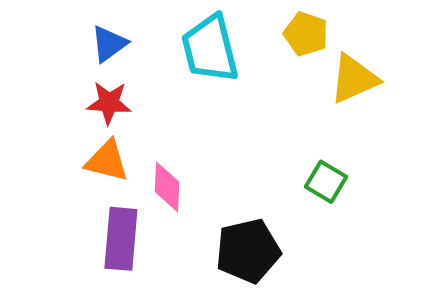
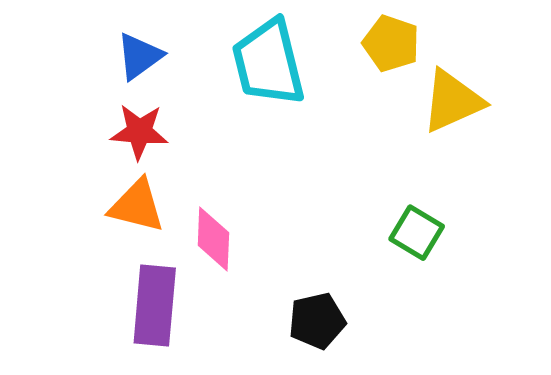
black pentagon: (248, 251) -> (317, 321), size x0.7

